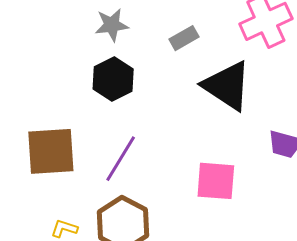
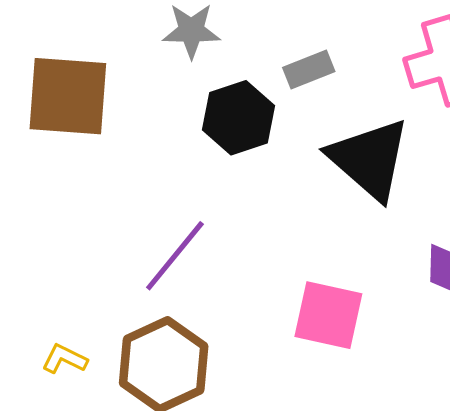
black hexagon: (113, 79) -> (239, 118), moved
brown square: (51, 151) -> (68, 96), moved

